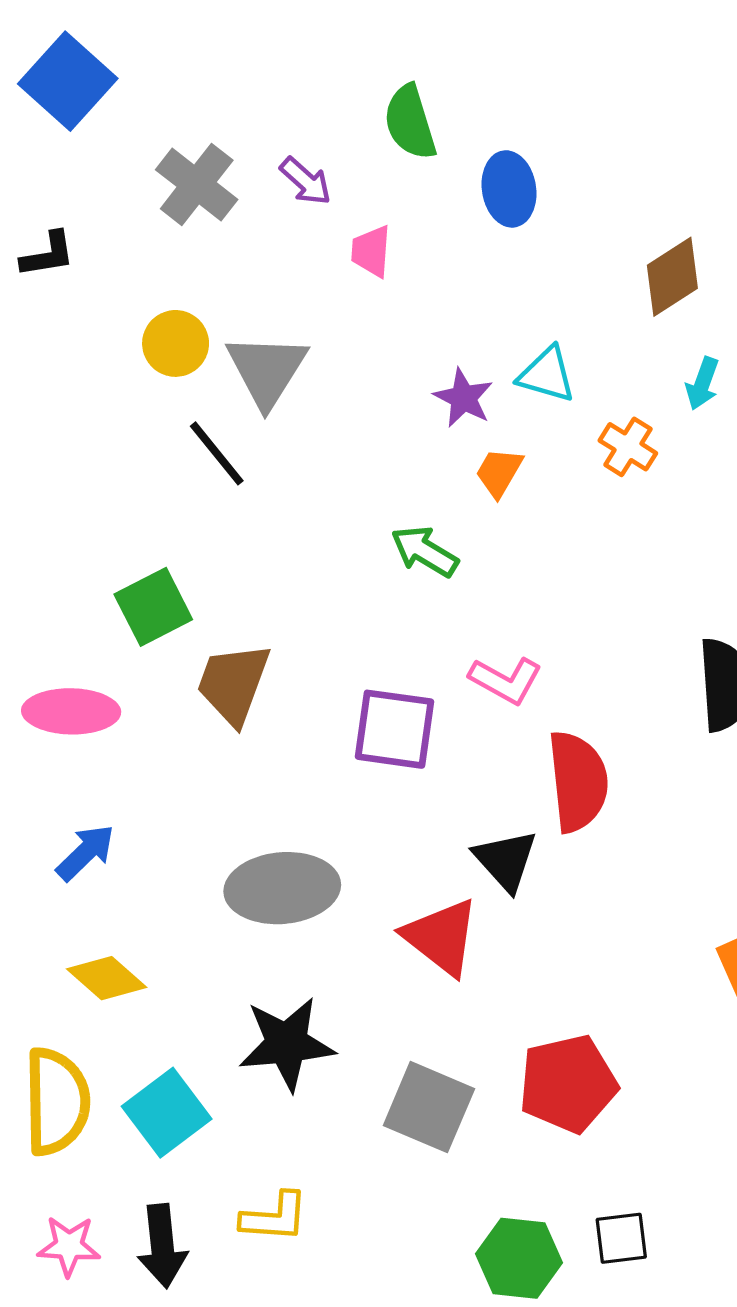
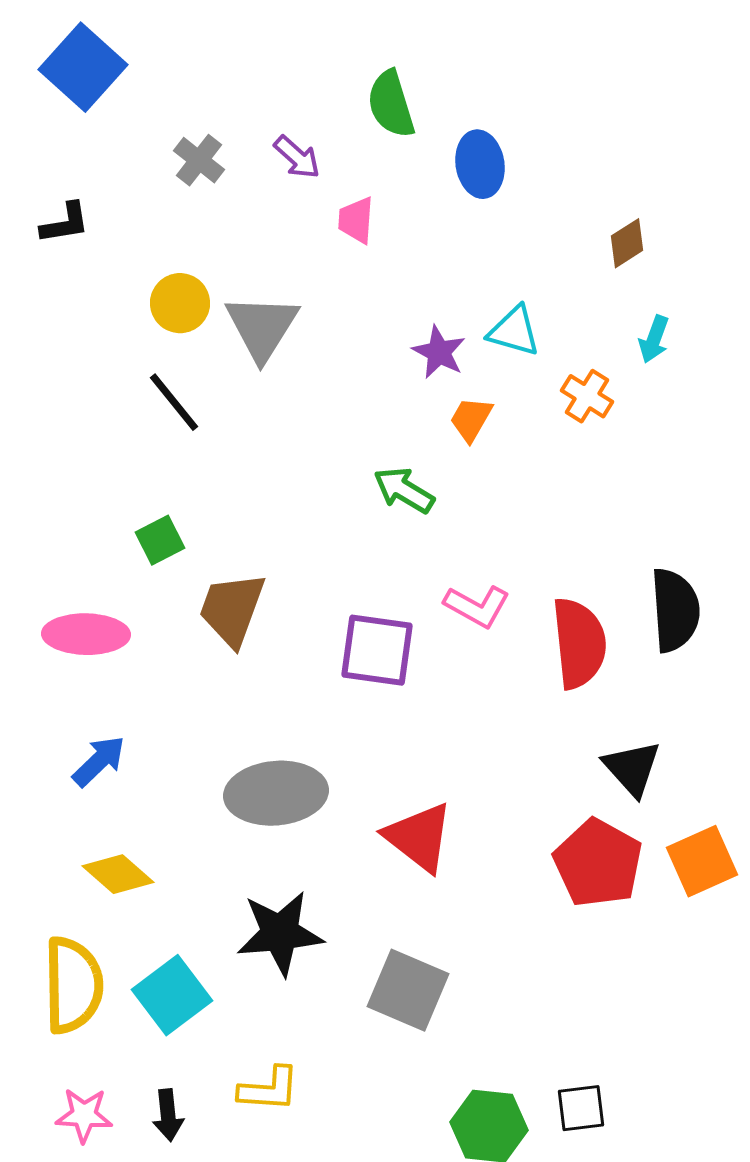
gray cross: (197, 185) -> (199, 160), size x0.7
brown diamond: (672, 277) -> (627, 243), size x0.7
black line: (217, 453) -> (174, 402), moved
green square: (153, 607) -> (160, 540), size x0.7
red semicircle: (578, 781) -> (579, 643), moved
black triangle: (506, 860) -> (632, 768), moved
red pentagon: (568, 1084) -> (598, 863), moved, turned -30
black arrow: (162, 1246) -> (168, 1115), size x0.7

